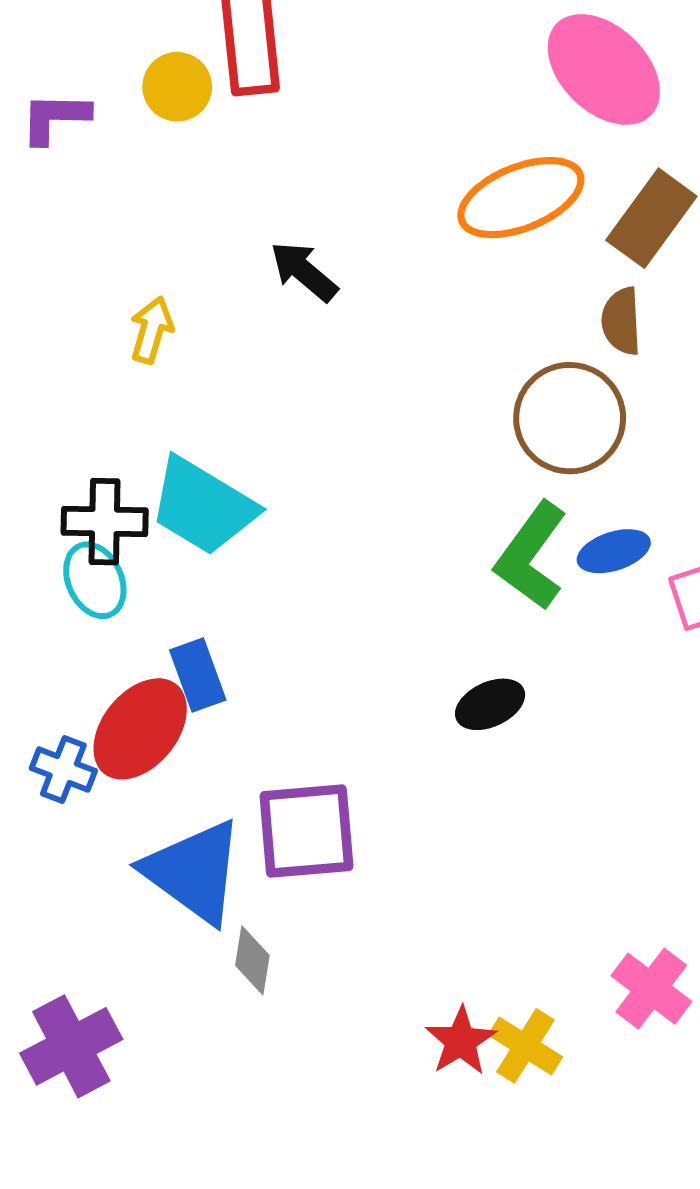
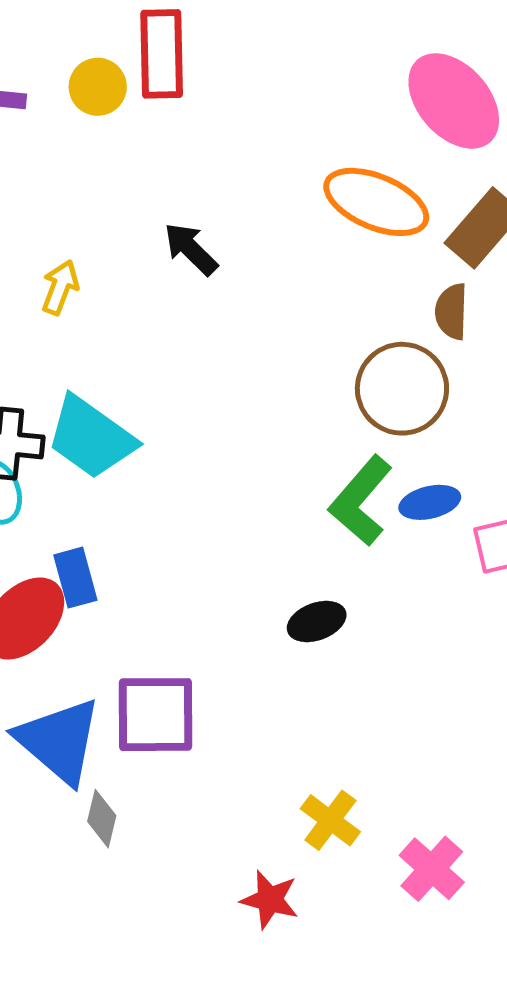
orange ellipse: (521, 198) -> (376, 202), turned 40
red star: (461, 1041) -> (270, 900), turned -30
yellow cross: (525, 1046) -> (330, 820), moved

